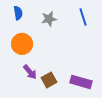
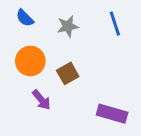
blue semicircle: (18, 13) -> (25, 18), turned 144
brown square: (49, 80) -> (68, 73), moved

